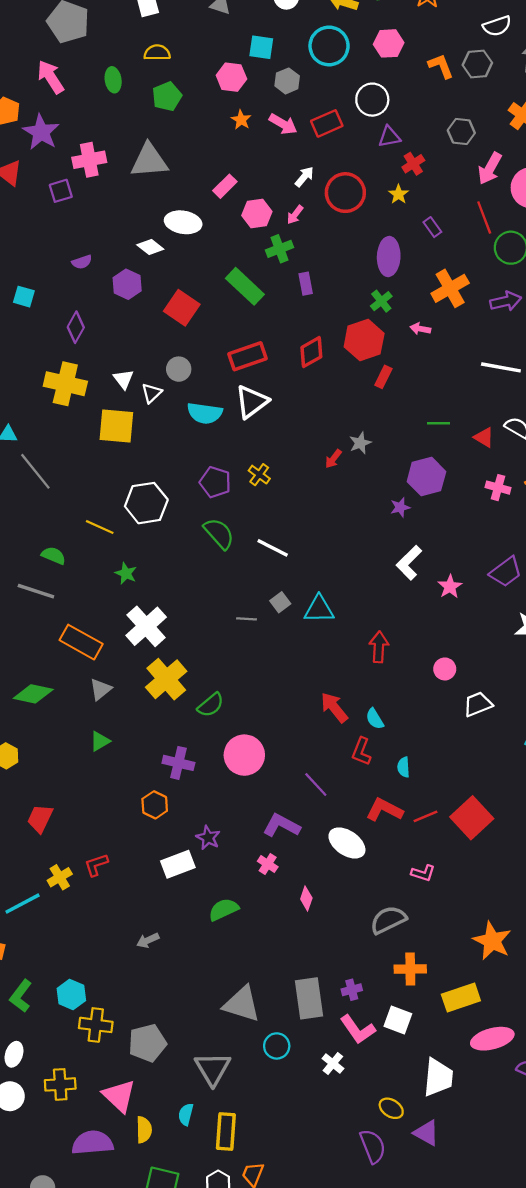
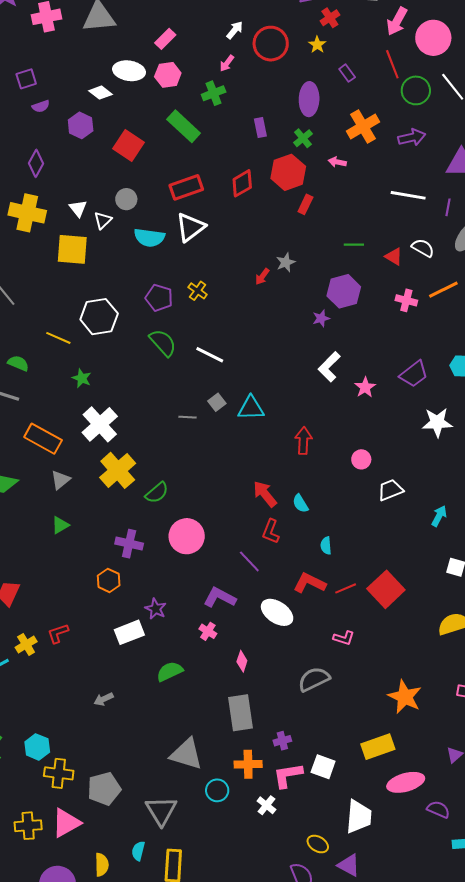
purple square: (61, 191) -> (26, 79), moved
pink hexagon: (257, 213) -> (168, 75), moved
purple rectangle: (306, 284) -> (260, 128), moved
red L-shape: (361, 751) -> (271, 531), moved
orange cross: (410, 969) -> (248, 764), moved
gray rectangle: (309, 998) -> (241, 713), moved
pink L-shape: (358, 1029) -> (288, 775), turned 116
pink triangle: (119, 1096) -> (66, 823), moved, turned 48

